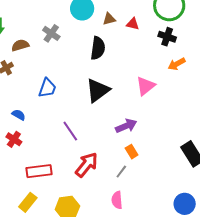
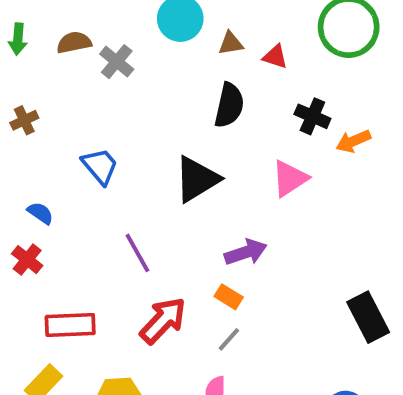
black cross: (167, 37) -> (312, 116), moved
brown semicircle: (20, 45) -> (74, 43), moved
black semicircle: (98, 48) -> (229, 105), moved
blue trapezoid: (47, 88) -> (100, 166), turned -65
orange rectangle: (132, 152) -> (229, 297), moved, turned -32

